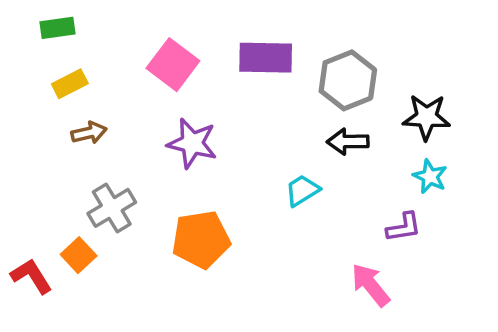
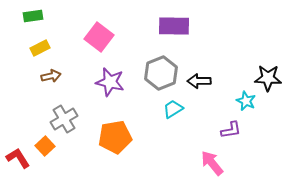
purple rectangle: (266, 58) -> (174, 26), moved
gray hexagon: (348, 80) -> (161, 73), moved
black star: (426, 117) -> (268, 78), moved

